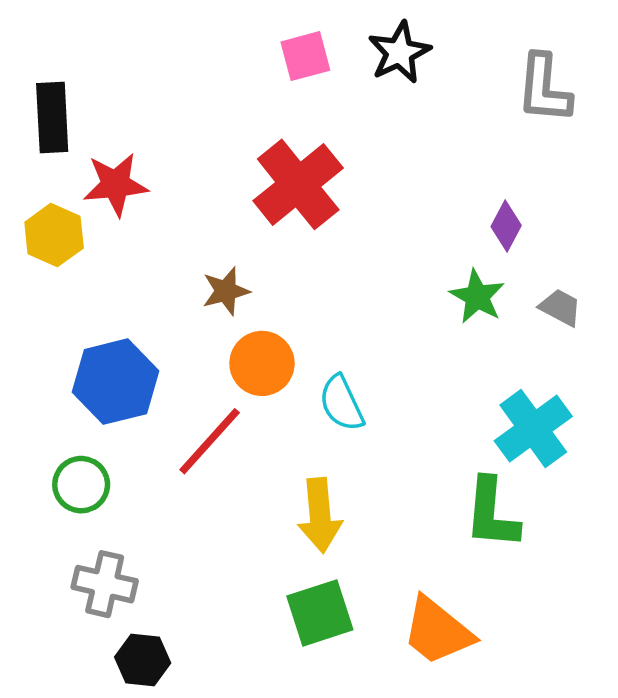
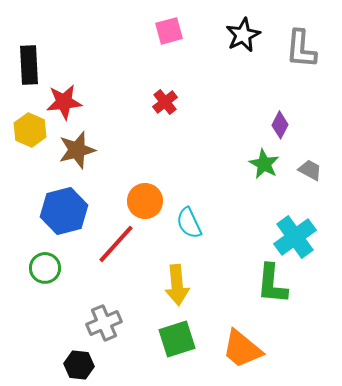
black star: (399, 52) -> (243, 35), moved
red cross: (298, 184) -> (165, 102), size x0.5
brown star: (226, 291) -> (77, 150), moved, size x1.4
gray cross: (105, 584) -> (104, 323), moved, turned -36

